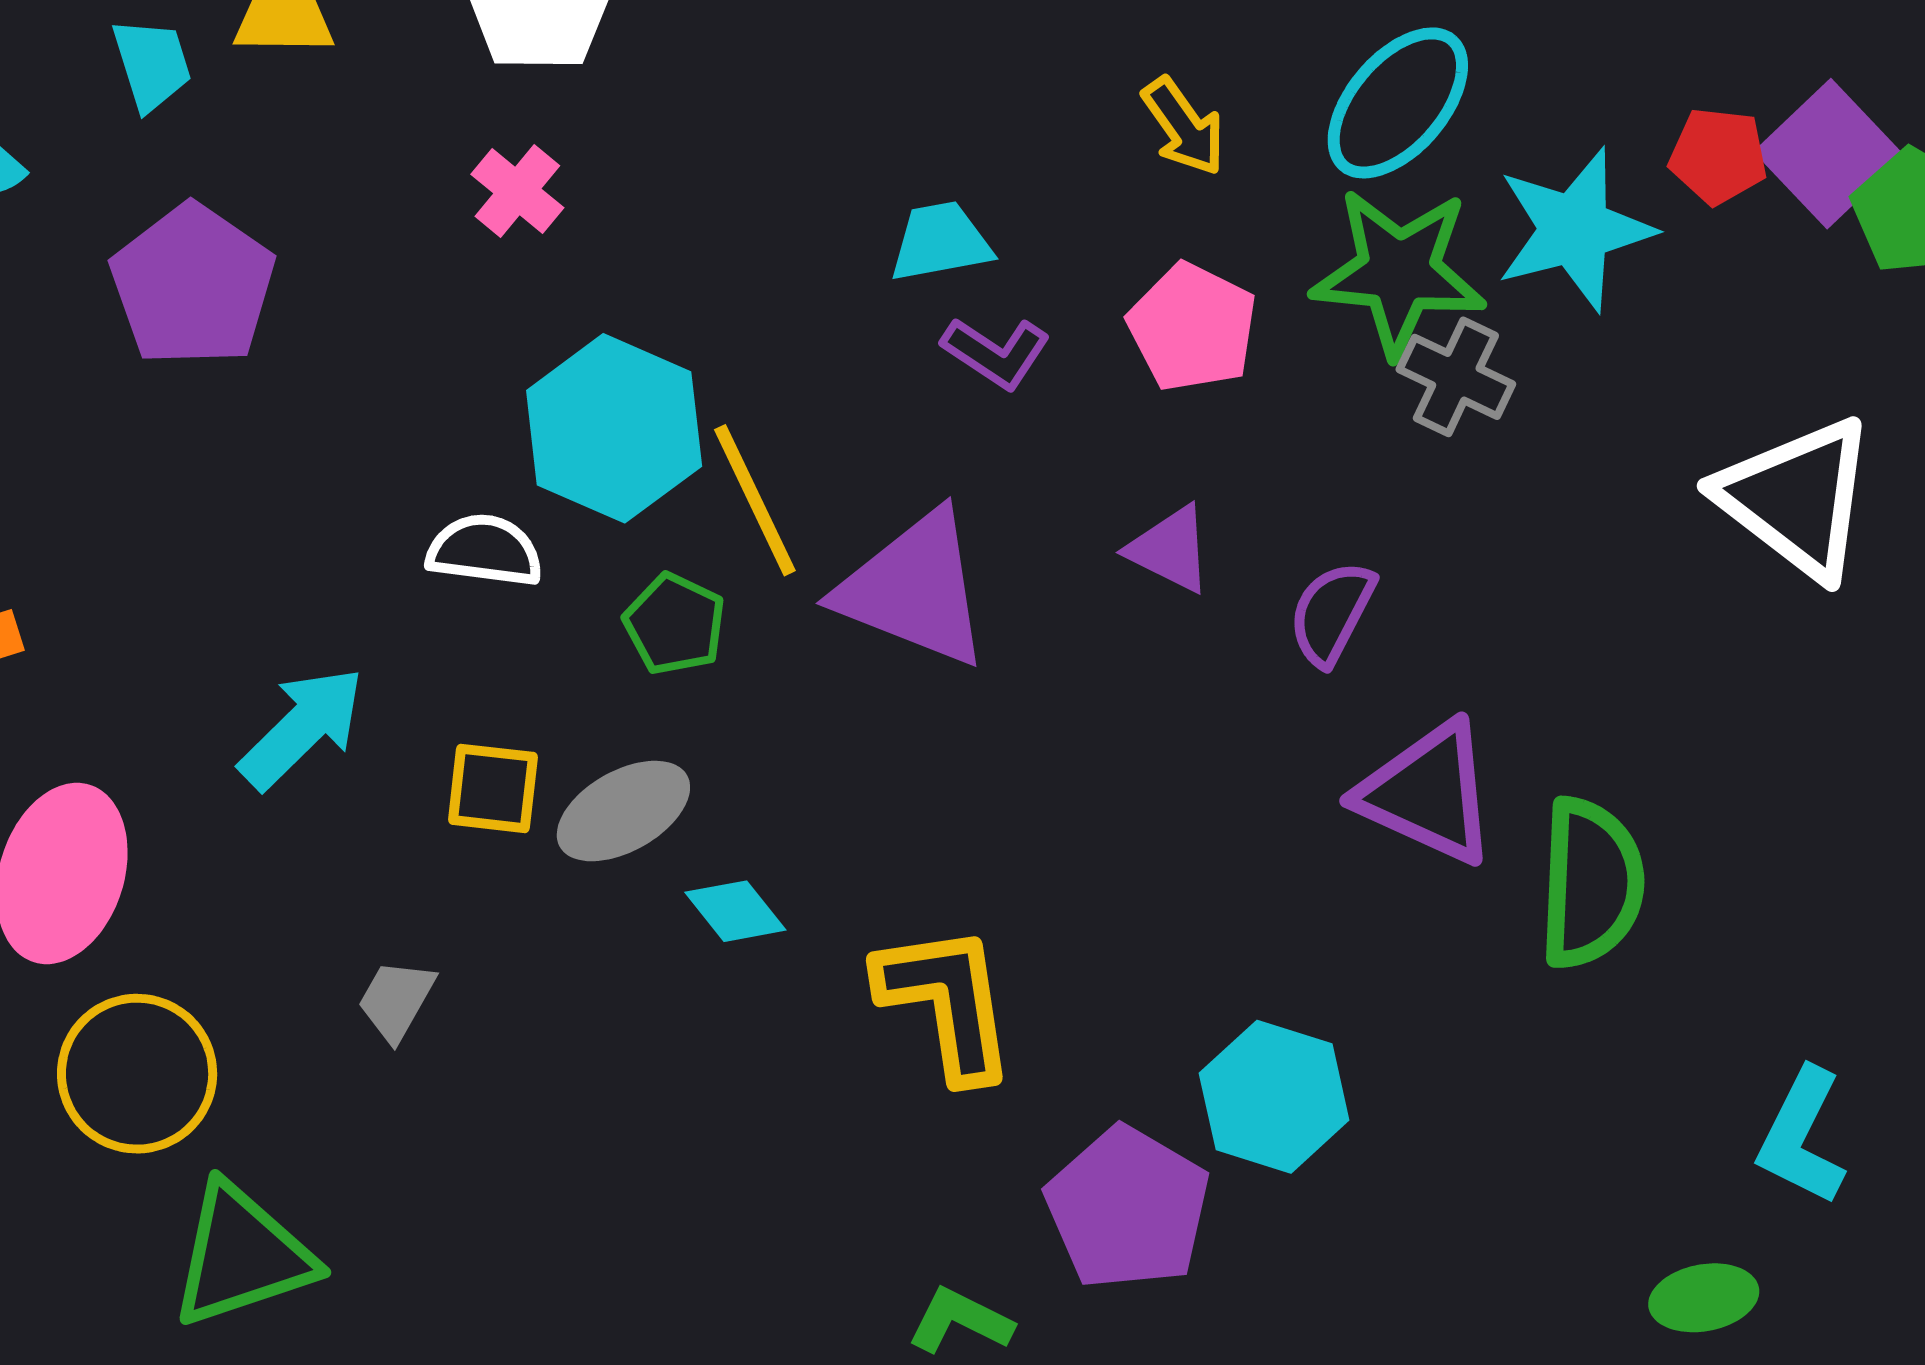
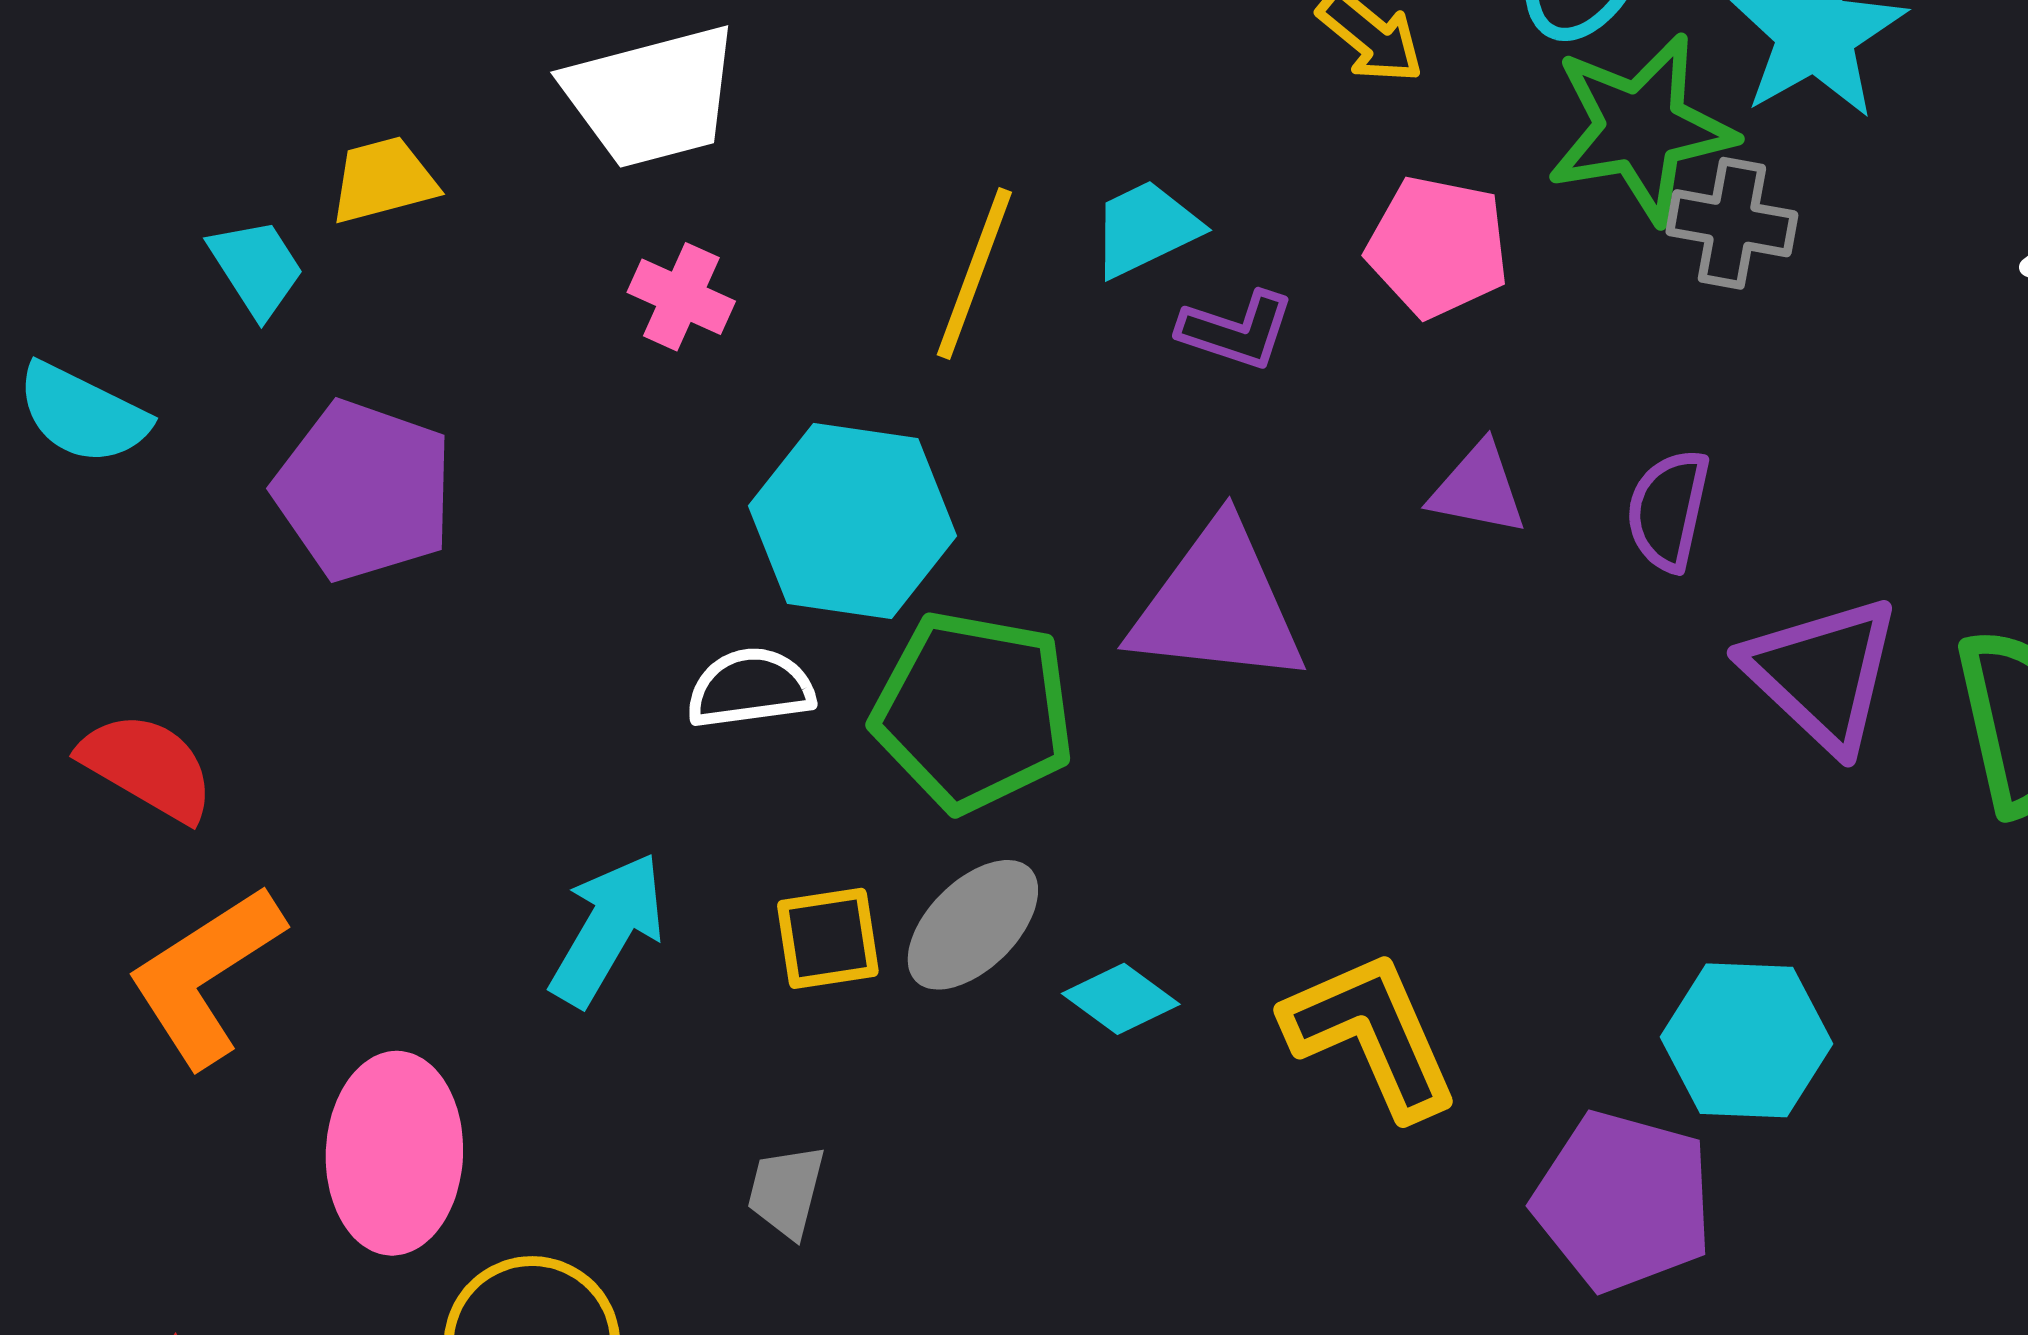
yellow line: (755, 500) -> (974, 273), moved, turned 61
green pentagon: (675, 624) -> (973, 711), size x1.8
purple triangle: (1428, 793) -> (1822, 674), turned 34

